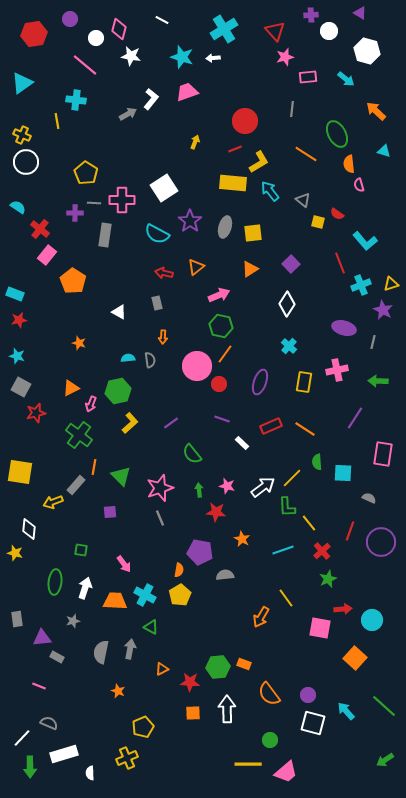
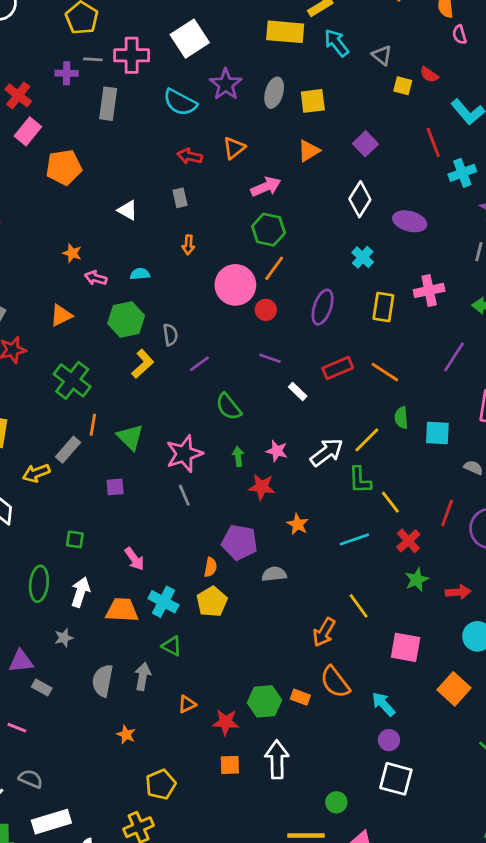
orange pentagon: (73, 281) -> (64, 167), turned 30
purple ellipse: (344, 328) -> (410, 221), moved
gray semicircle: (150, 360) -> (170, 335), moved
pink arrow: (91, 404) -> (96, 278), moved, turned 84
red arrow: (343, 609) -> (458, 592), moved
orange semicircle: (269, 694) -> (335, 682), moved
cyan arrow: (346, 711) -> (383, 704), moved

